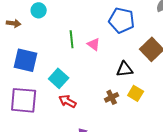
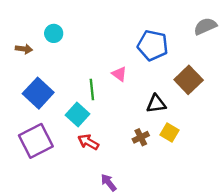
green line: (72, 39) -> (92, 89), moved
blue square: (26, 60) -> (38, 93), turned 30
purple square: (24, 100) -> (36, 141), turned -32

